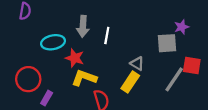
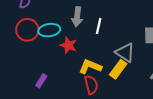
gray triangle: (137, 63) -> (125, 53), size x1.5
yellow L-shape: (84, 78) -> (90, 67), moved
red circle: (28, 79) -> (27, 30), moved

